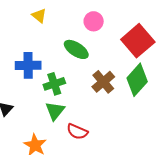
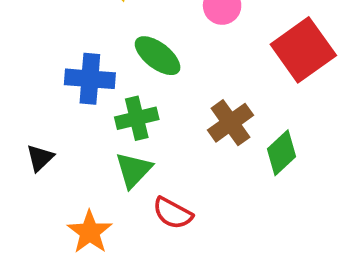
green ellipse: (76, 49) -> (158, 56), moved
green diamond: (137, 80) -> (281, 153), moved, size x0.7

